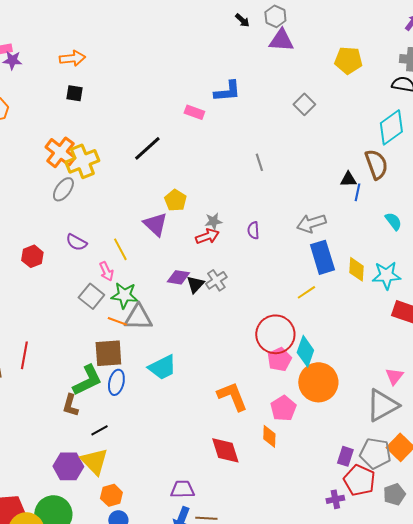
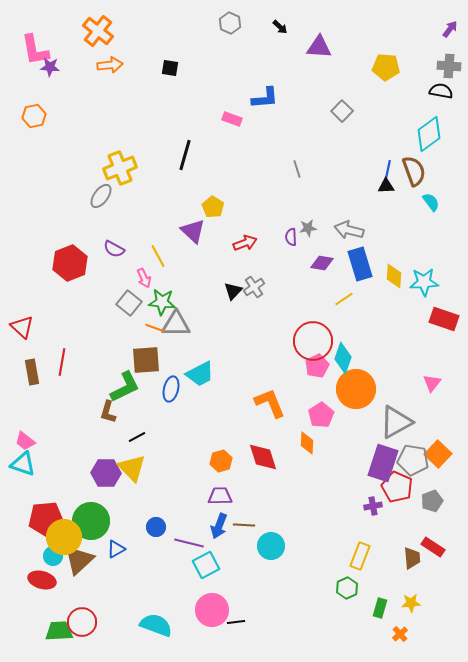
gray hexagon: (275, 16) -> (230, 23), moved
black square: (74, 93) -> (170, 68), moved
black line: (147, 148) -> (185, 155), turned -32
orange cross: (60, 152) -> (98, 31), moved
blue line: (357, 192) -> (388, 169), moved
gray star: (213, 221) -> (308, 228), moved
cyan semicircle: (393, 221) -> (431, 202), moved
gray arrow: (311, 223) -> (349, 230), turned 32
red hexagon: (32, 256) -> (70, 263), size x1.6
purple diamond: (178, 277) -> (322, 263), moved
blue ellipse: (116, 382) -> (171, 389), moved
gray triangle: (382, 405) -> (396, 422), moved
purple rectangle: (345, 456) -> (383, 463), size x1.8
orange hexagon: (111, 495) -> (221, 461), moved

